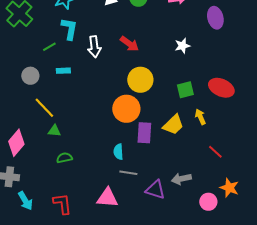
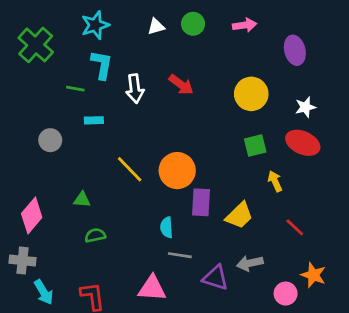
white star: (182, 46) -> (305, 107), moved
green line: (49, 47) -> (75, 89), turned 40
gray circle: (30, 76) -> (50, 140), moved
yellow circle: (140, 80) -> (251, 94), moved
yellow line: (44, 108) -> (130, 169), moved
yellow trapezoid: (173, 125) -> (239, 216), moved

